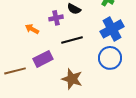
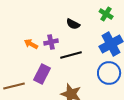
purple cross: (56, 18) -> (51, 42), moved
purple rectangle: (43, 59) -> (42, 74), turned -36

